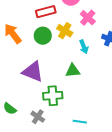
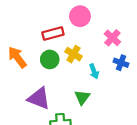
pink cross: (88, 18) -> (112, 38), moved
green triangle: (73, 71) -> (82, 97), turned -49

